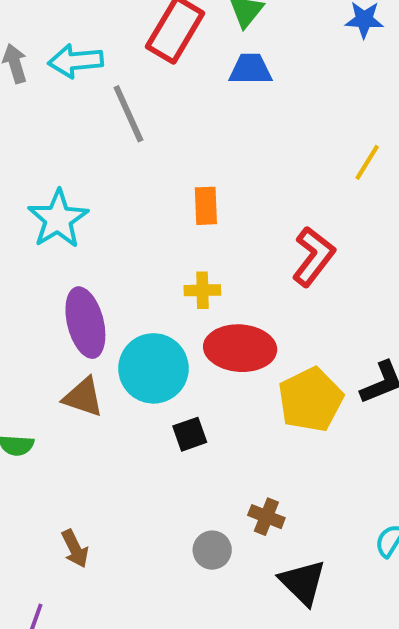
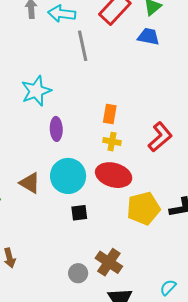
orange rectangle: (206, 206) -> (110, 114), moved
yellow cross: (202, 290) -> (112, 142), moved
purple ellipse: (85, 323) -> (56, 129), moved, size x0.7
brown cross: (266, 517) -> (109, 262), size x1.5

